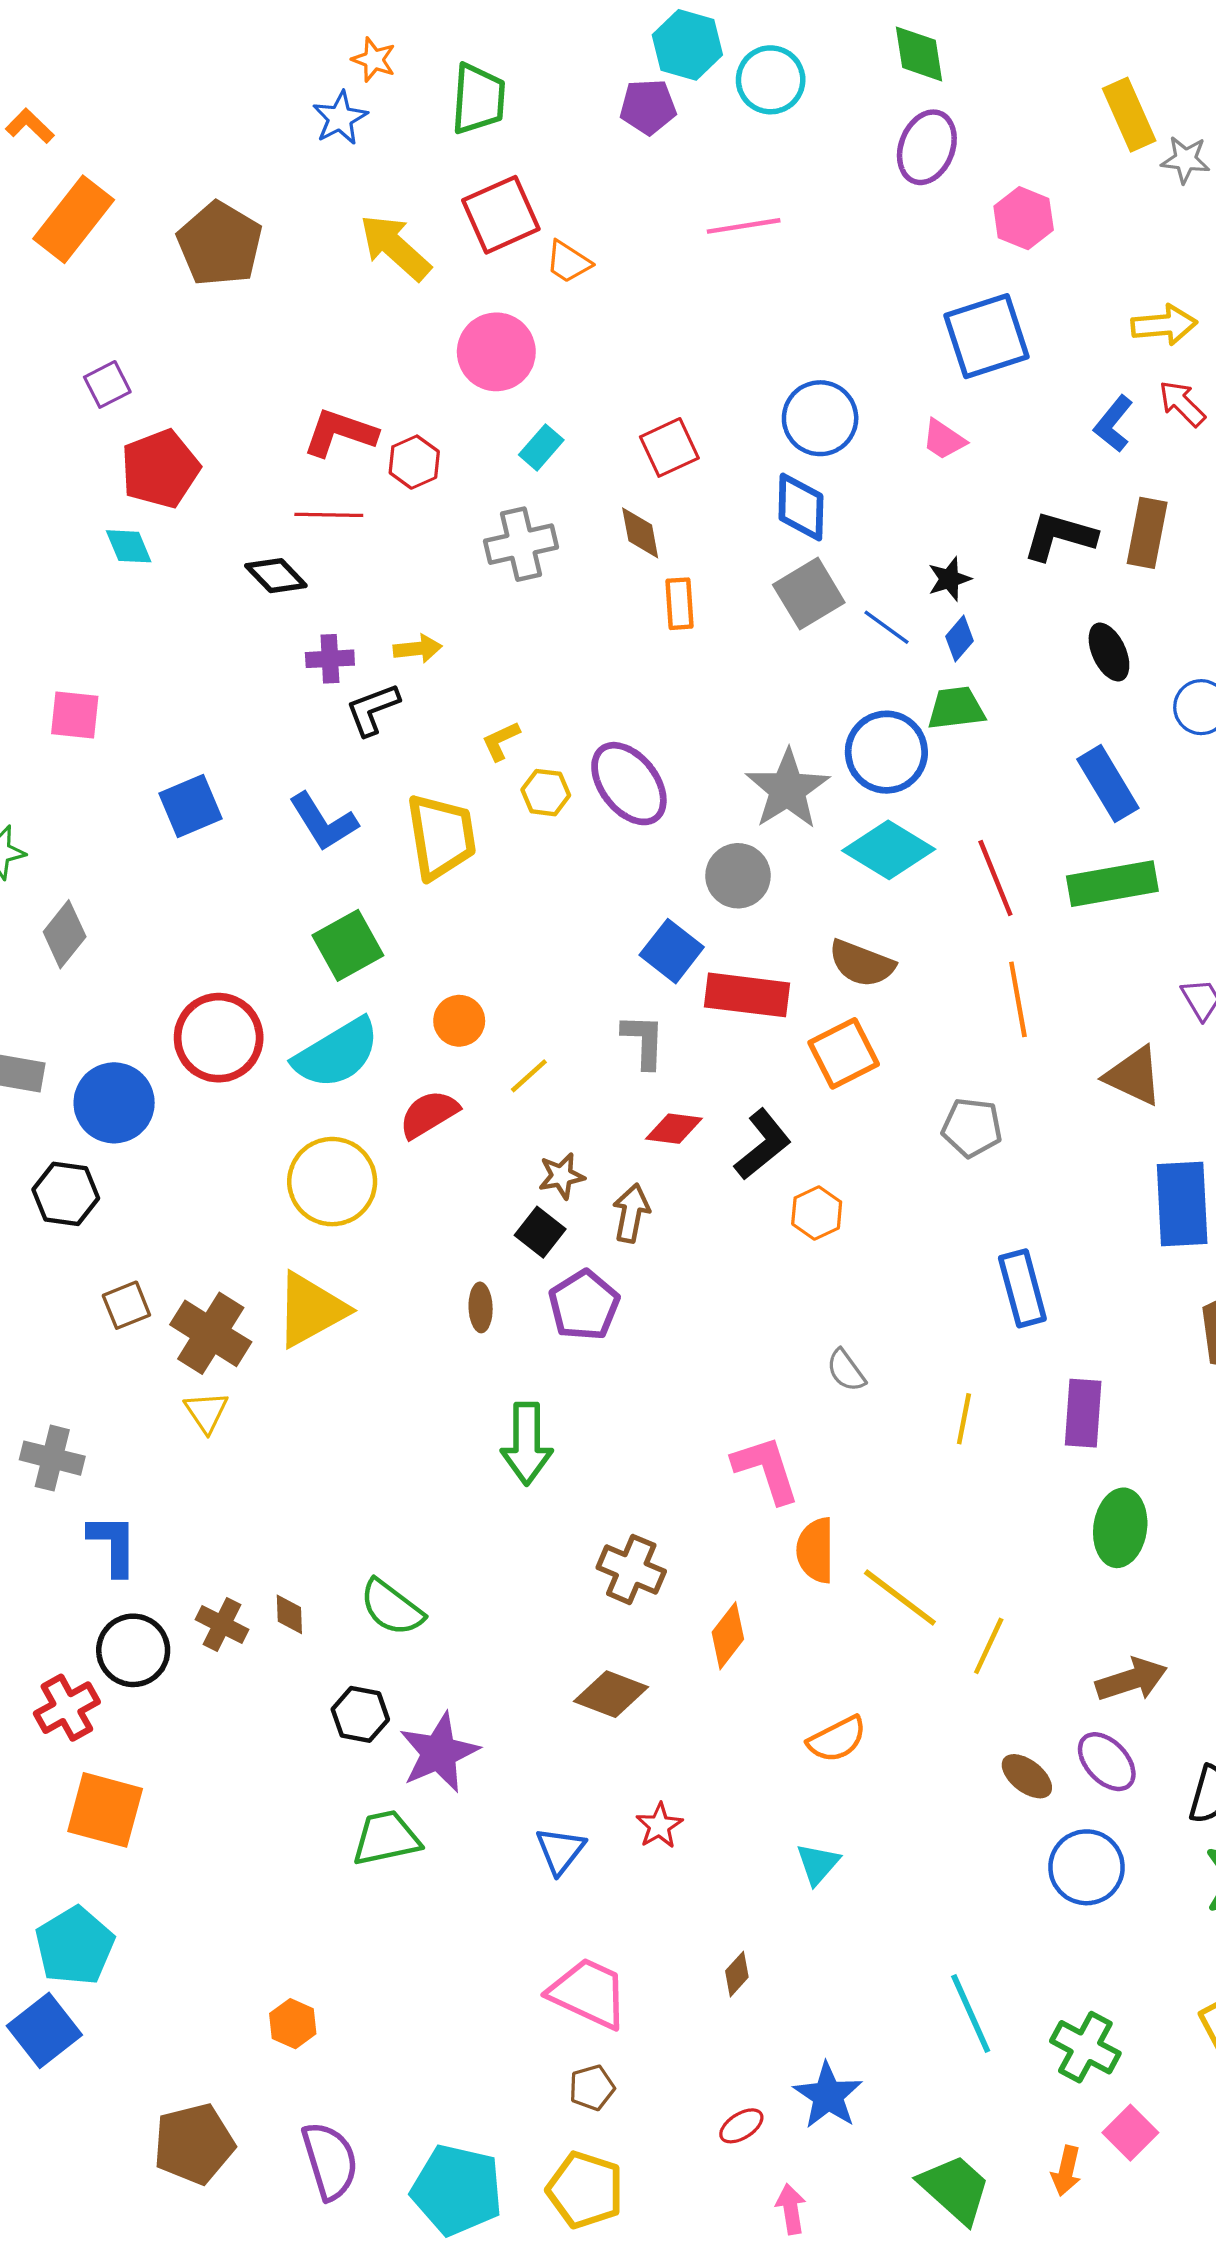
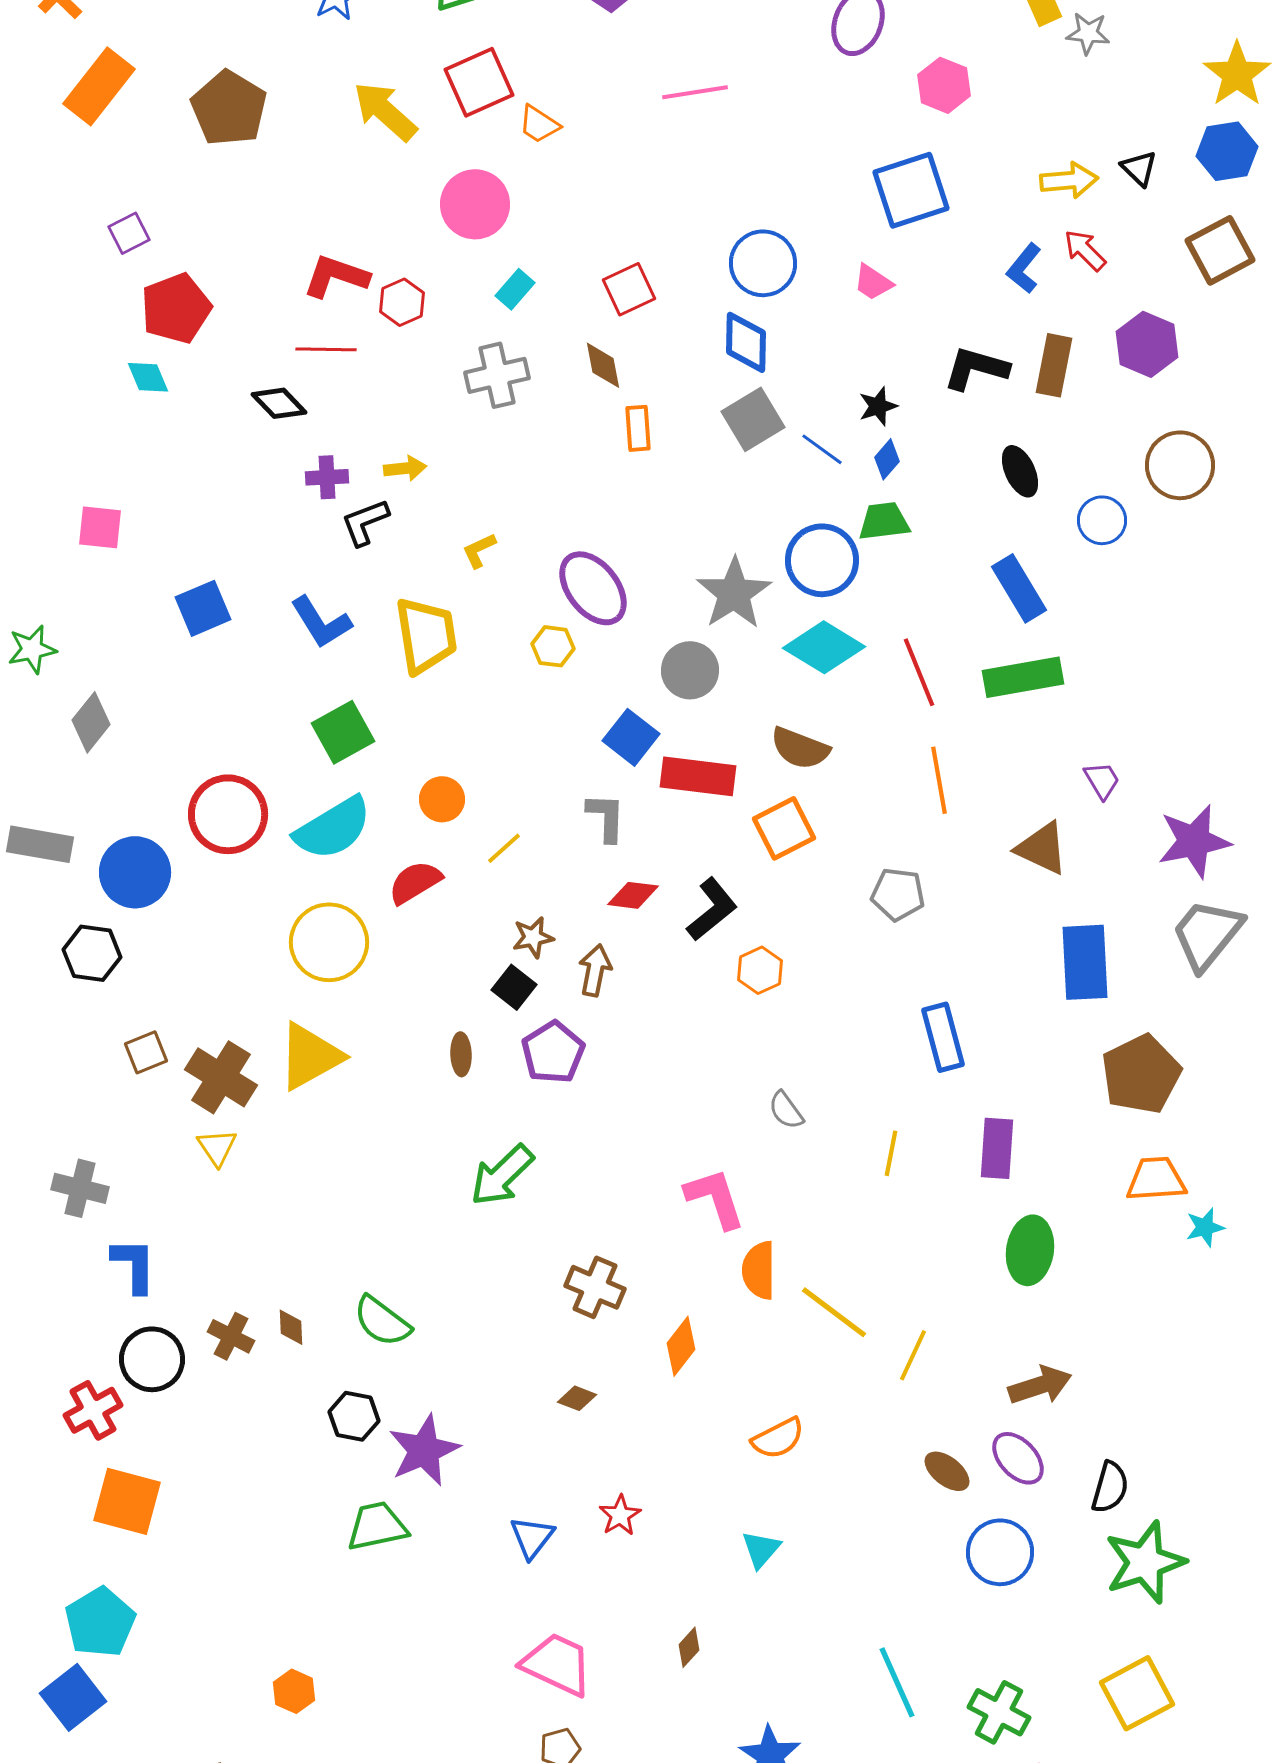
yellow hexagon: (546, 793) -> (553, 646), moved
green arrow: (527, 1443) -> (502, 1175), turned 46
brown diamond: (611, 1694) -> (577, 1398), size x0.6

